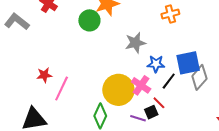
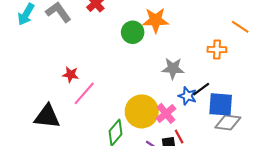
gray diamond: (199, 77) -> (228, 122), turned 40
black line: (169, 81) -> (201, 89), moved

